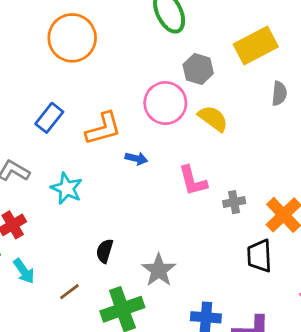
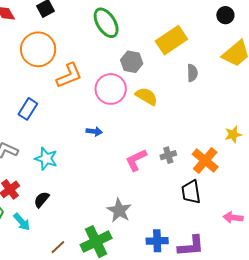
orange L-shape: (103, 129) -> (69, 75), moved
pink L-shape: (193, 181) -> (136, 160), moved, turned 85
black semicircle: (105, 251) -> (42, 200), moved, turned 30
brown line: (69, 292) -> (58, 247), moved

